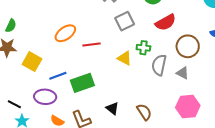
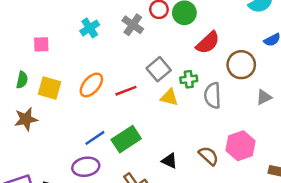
gray square: (125, 21) -> (159, 69), moved
green semicircle: (11, 26) -> (22, 80), moved
yellow square: (32, 62) -> (50, 88), moved
gray triangle: (183, 73) -> (264, 97), moved, turned -40
pink hexagon: (188, 107) -> (241, 146), moved

